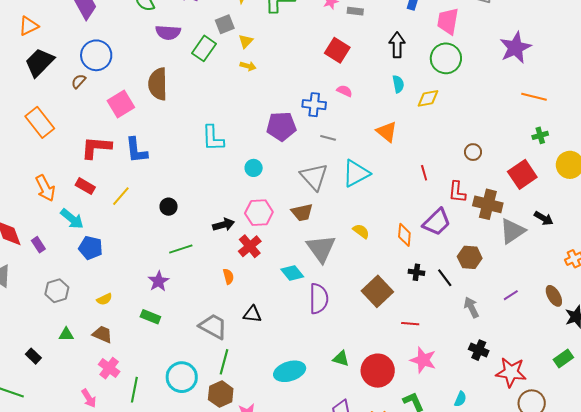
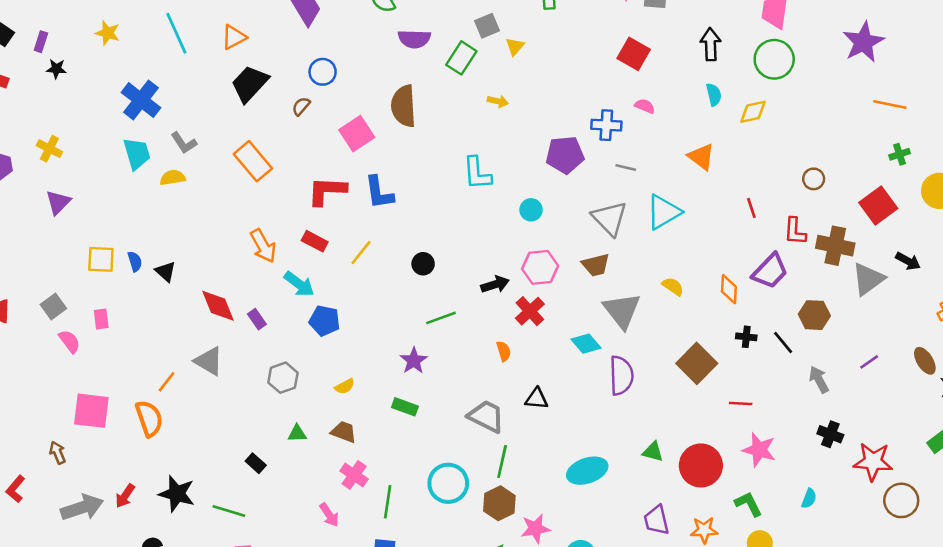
blue circle: (96, 55) -> (323, 72), size x0.7
yellow arrow: (248, 66) -> (498, 101), moved

